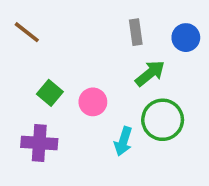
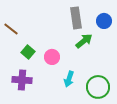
brown line: (27, 32) -> (11, 29), moved
gray rectangle: (136, 32) -> (76, 18), size x1.5
green circle: (163, 120) -> (98, 87), moved

